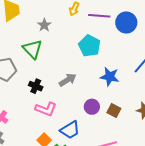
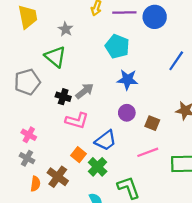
blue star: (110, 77) -> (127, 80), moved
gray arrow: (68, 80) -> (85, 91), moved
brown square: (114, 111) -> (152, 123), moved

